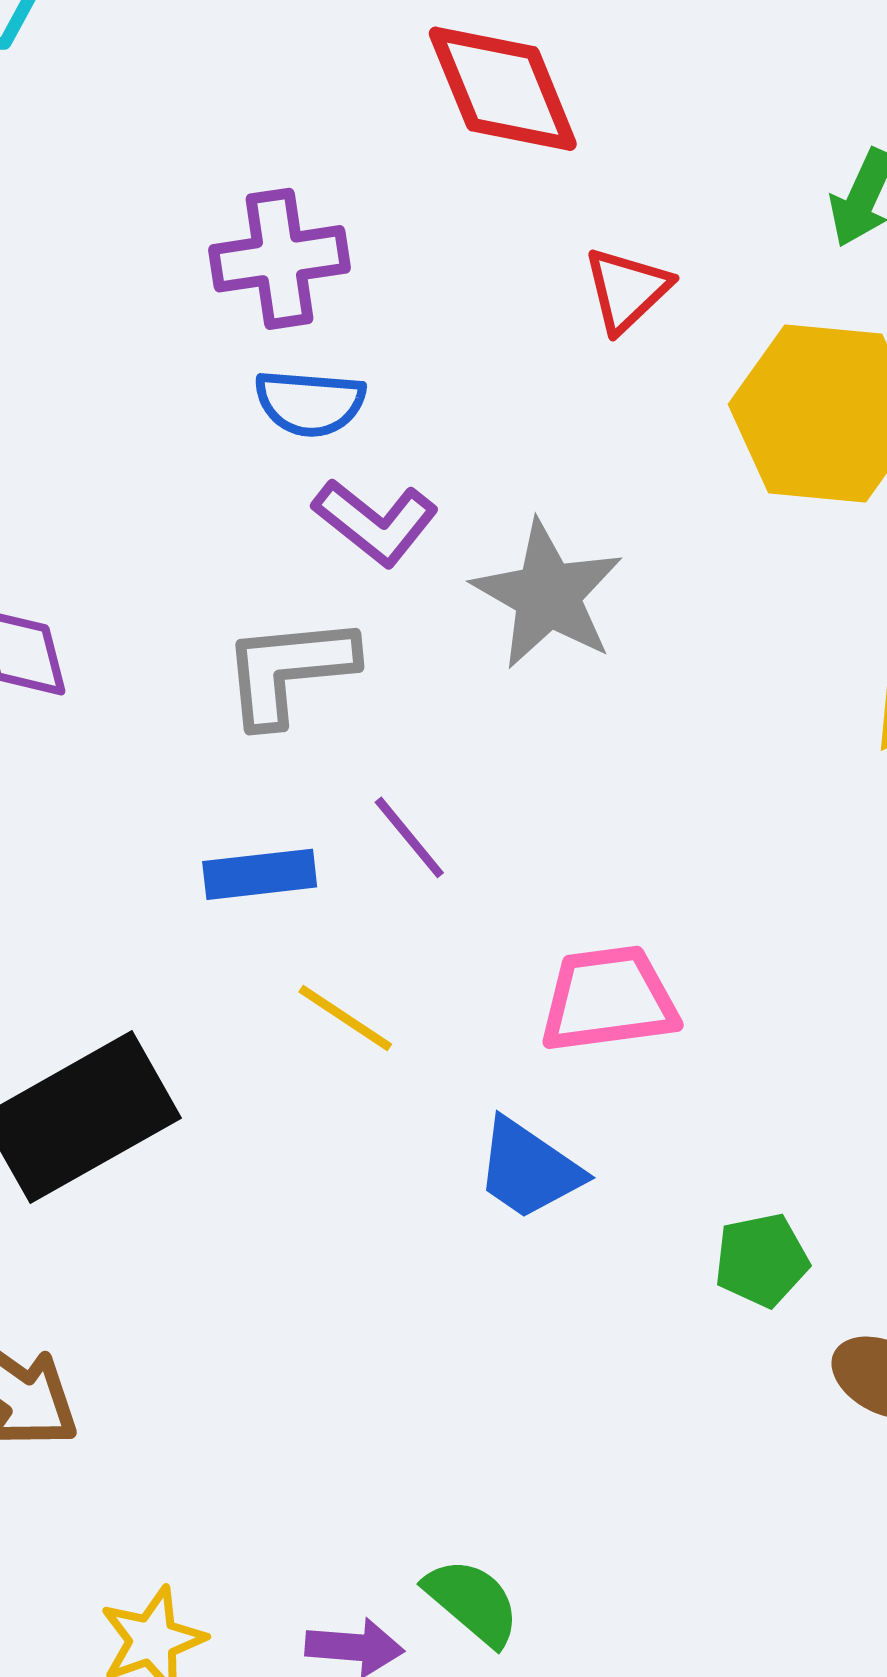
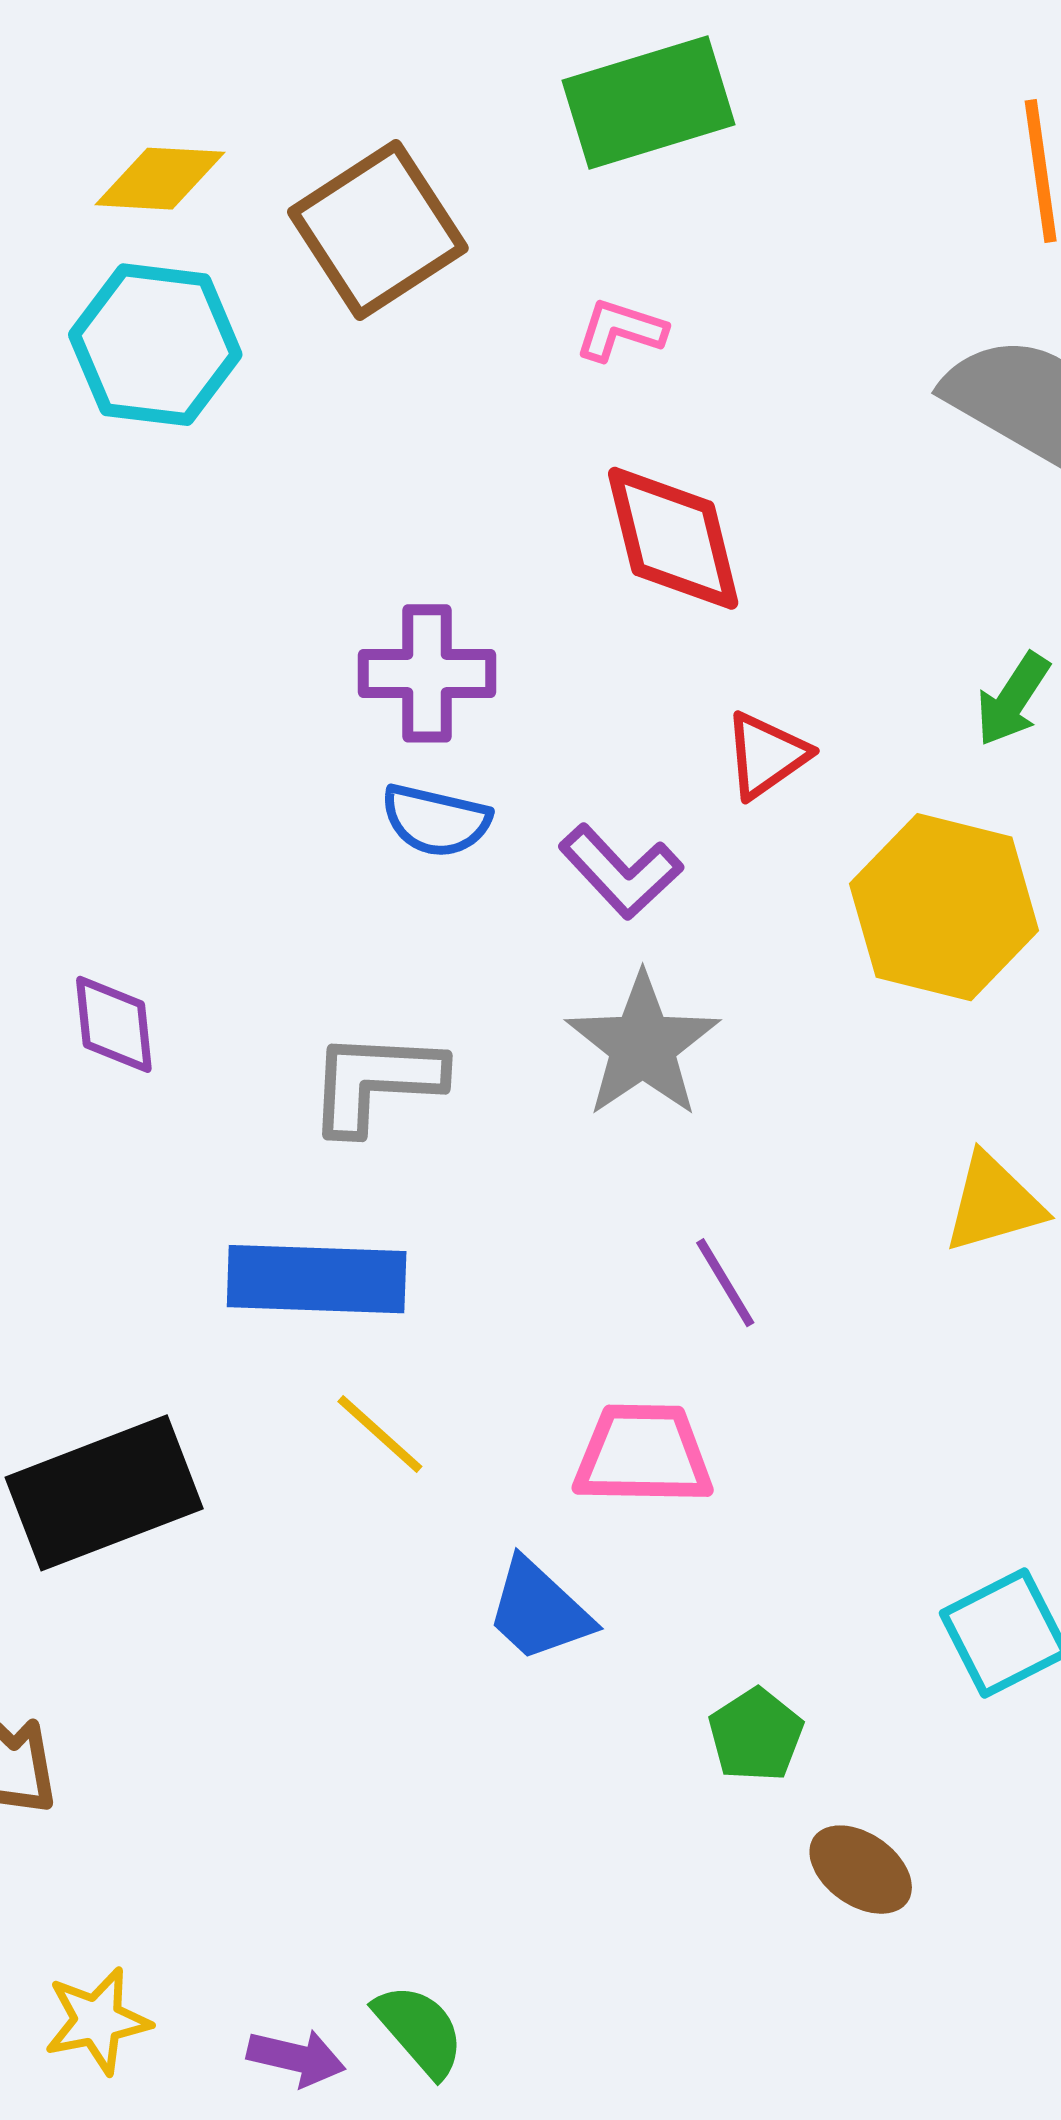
purple L-shape: (375, 522) -> (621, 871), moved
purple line: (409, 837) -> (725, 1283), moved
blue rectangle: (260, 874) -> (317, 1279), size x1.6
green pentagon: (762, 1260) -> (756, 1735), turned -30

